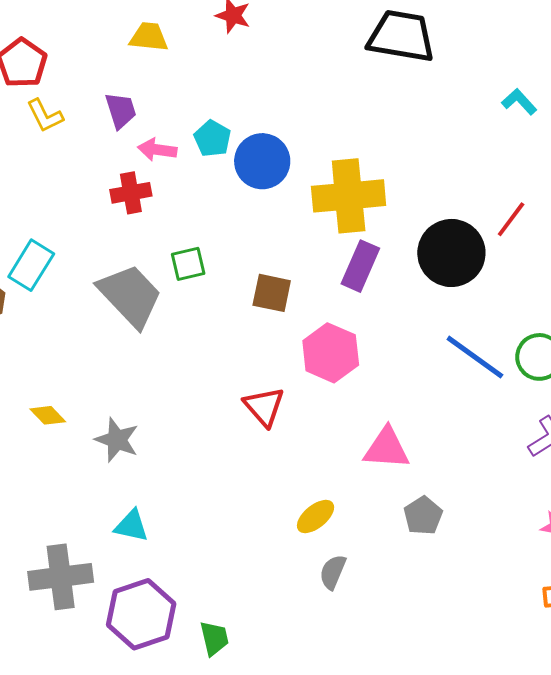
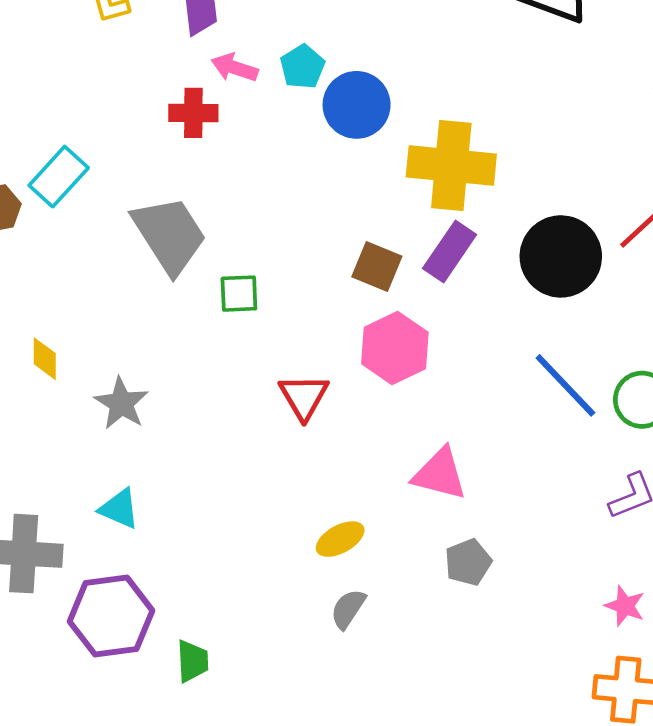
green square: (188, 264) -> (239, 294), moved
brown square: (272, 293) -> (377, 267), moved
yellow diamond: (48, 415) -> (45, 359), turned 33

